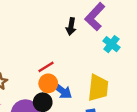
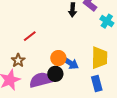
red line: (46, 67) -> (30, 36), moved

